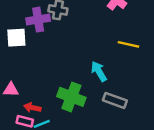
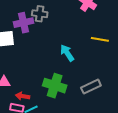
cyan arrow: (99, 71) -> (67, 53), moved
gray rectangle: (115, 100) -> (91, 87), turned -42

